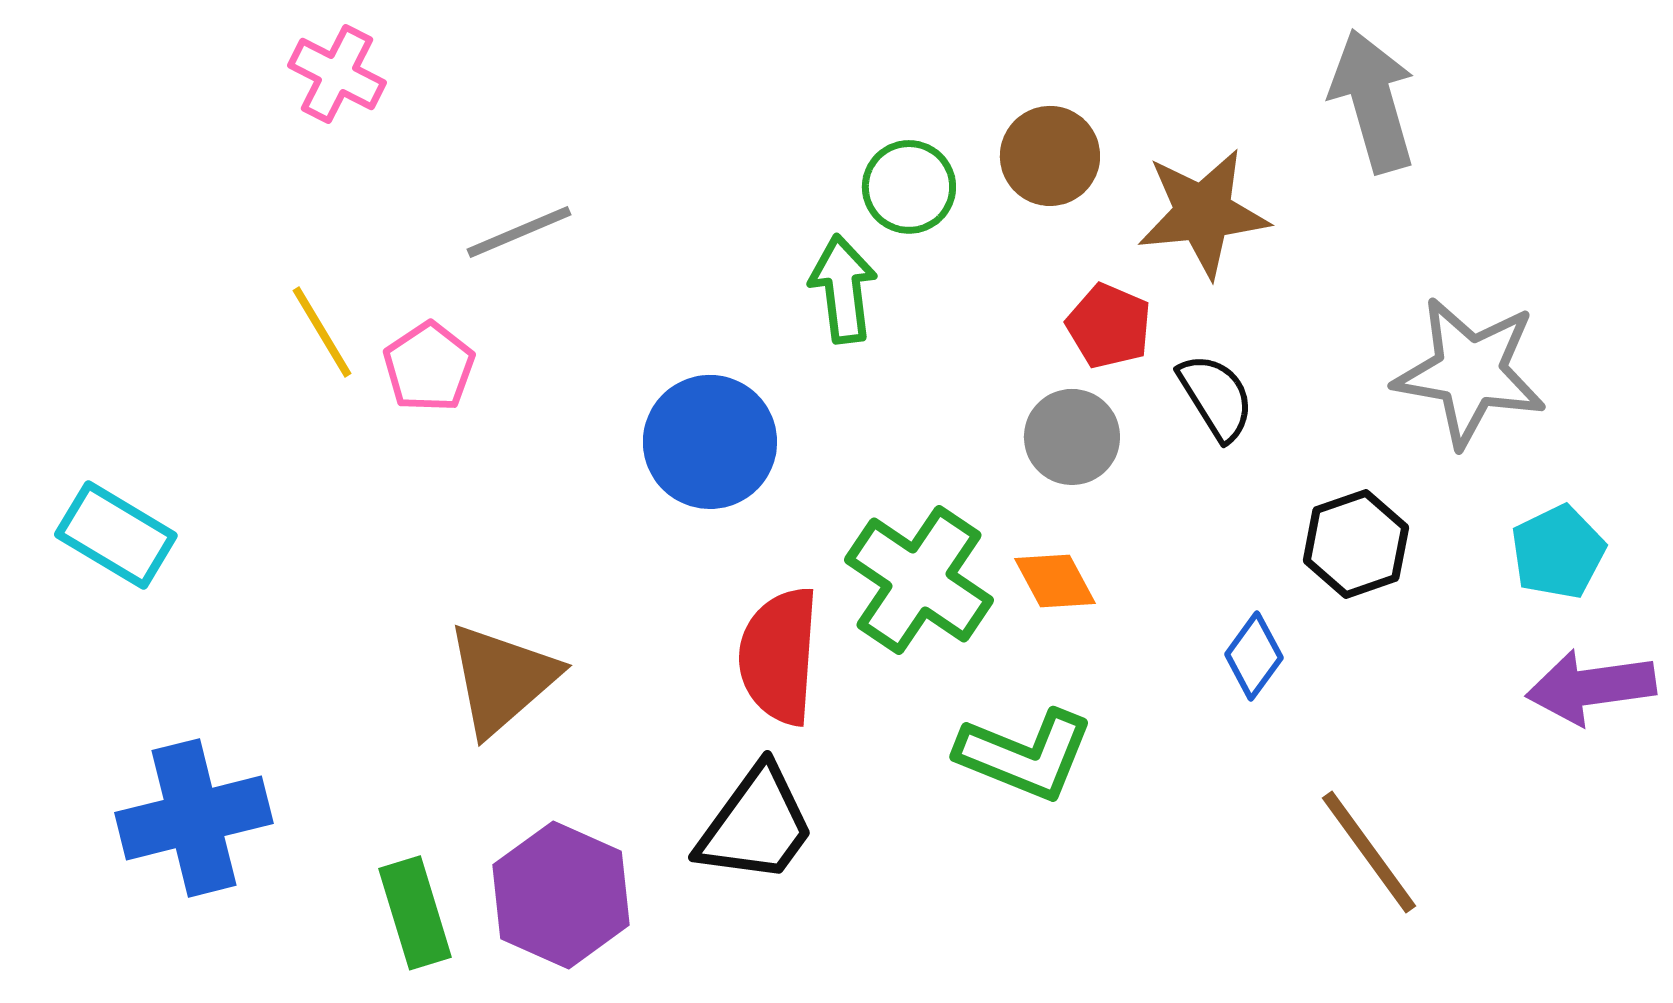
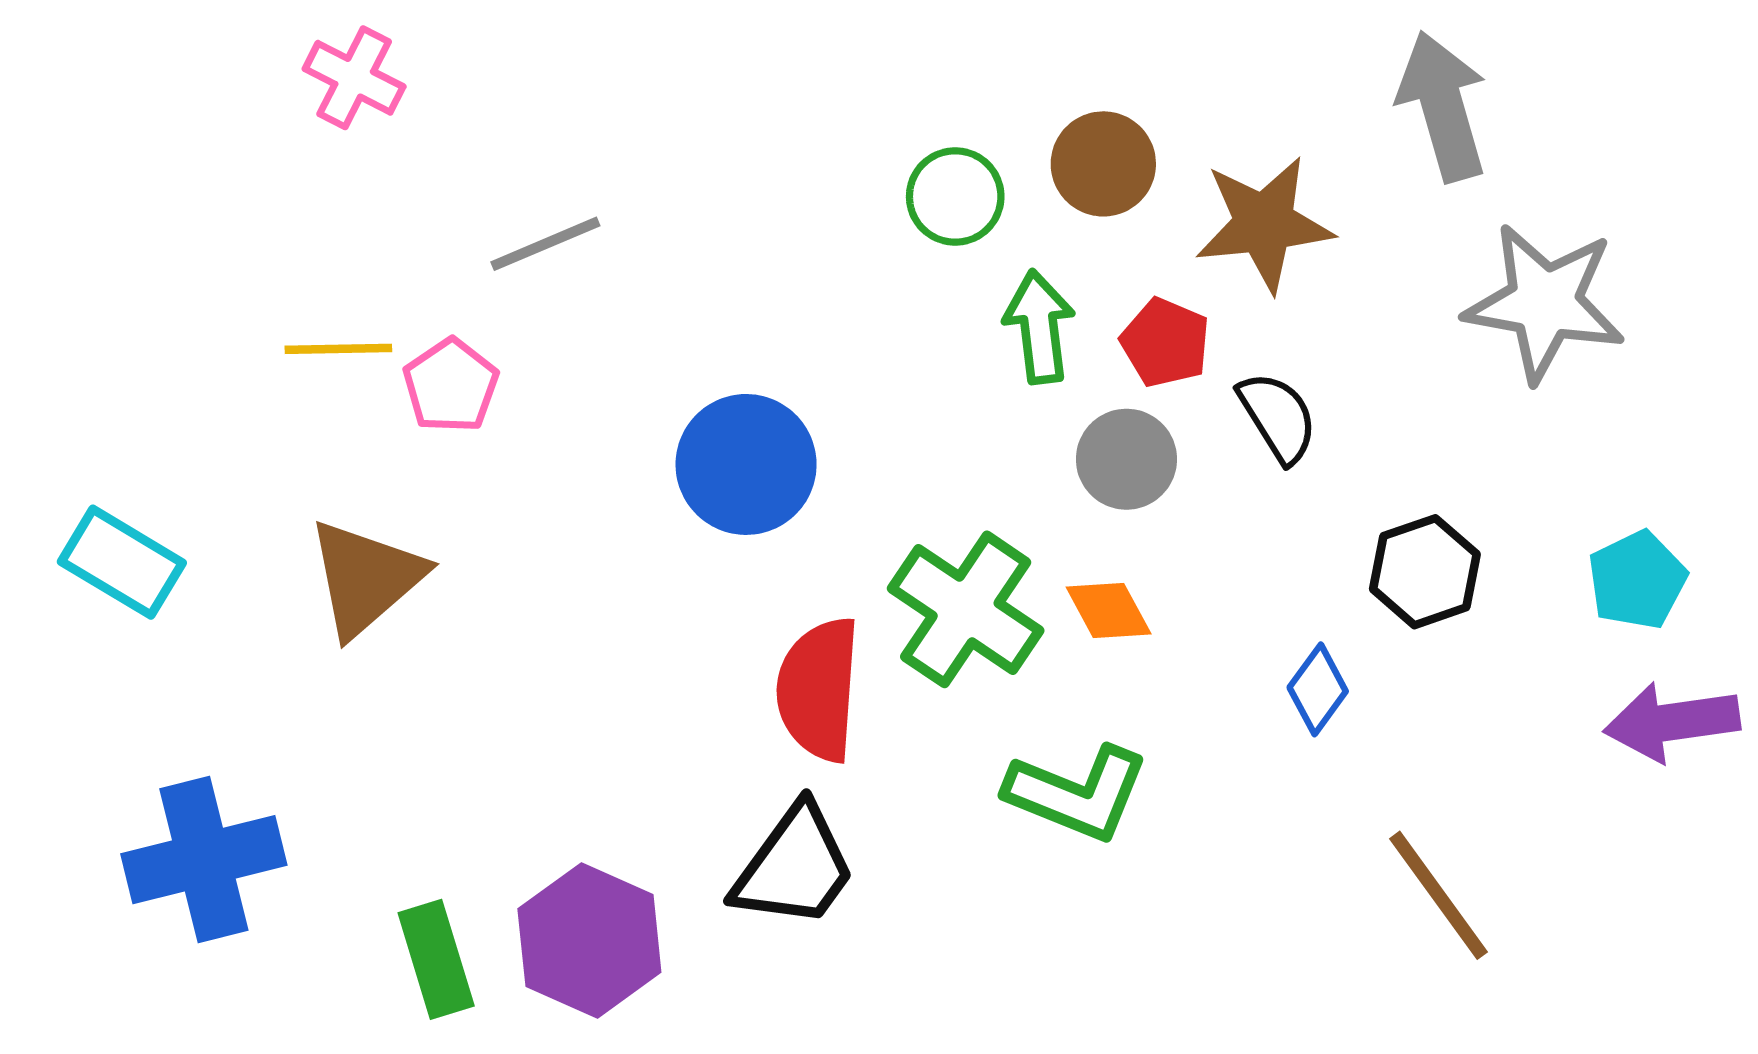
green arrow: (843, 289) -> (1039, 327), moved
yellow line: (322, 332) -> (338, 349), turned -60
gray star: (1470, 372) -> (1545, 303), moved
brown triangle: (502, 679) -> (366, 578), moved

